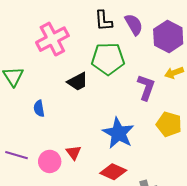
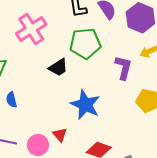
blue semicircle: (39, 108) -> (11, 100), moved
blue star: (118, 133) -> (85, 105), moved

